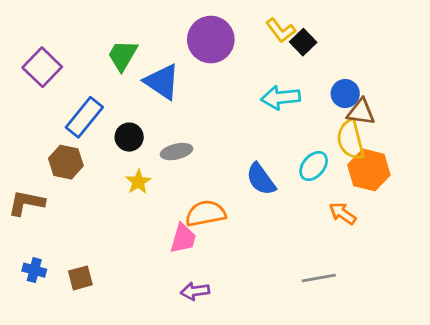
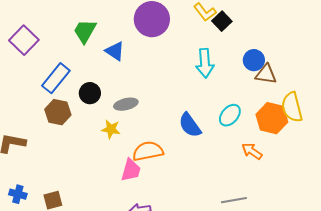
blue triangle: (162, 82) -> (115, 51), size x0.7
cyan arrow: (281, 97) -> (205, 63), turned -88
yellow semicircle: (350, 140) -> (292, 107), moved
brown hexagon: (66, 162) -> (58, 112), moved
yellow star: (138, 182) -> (111, 129), moved, turned -30

